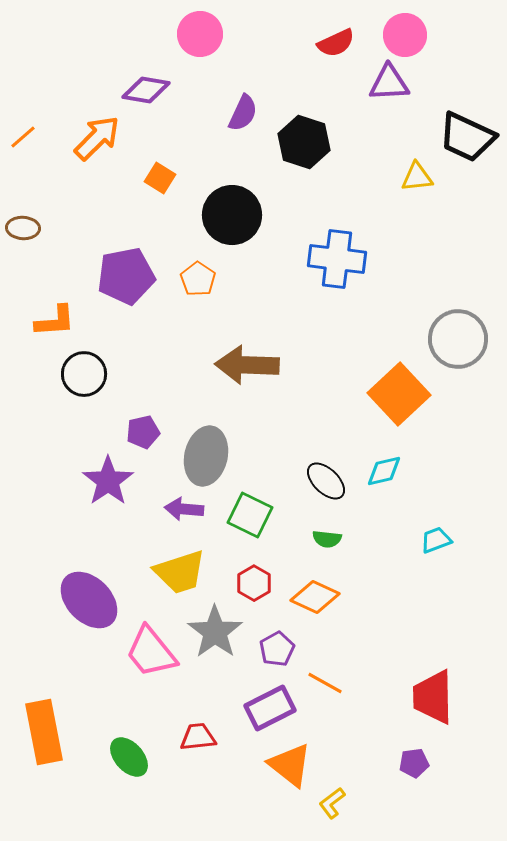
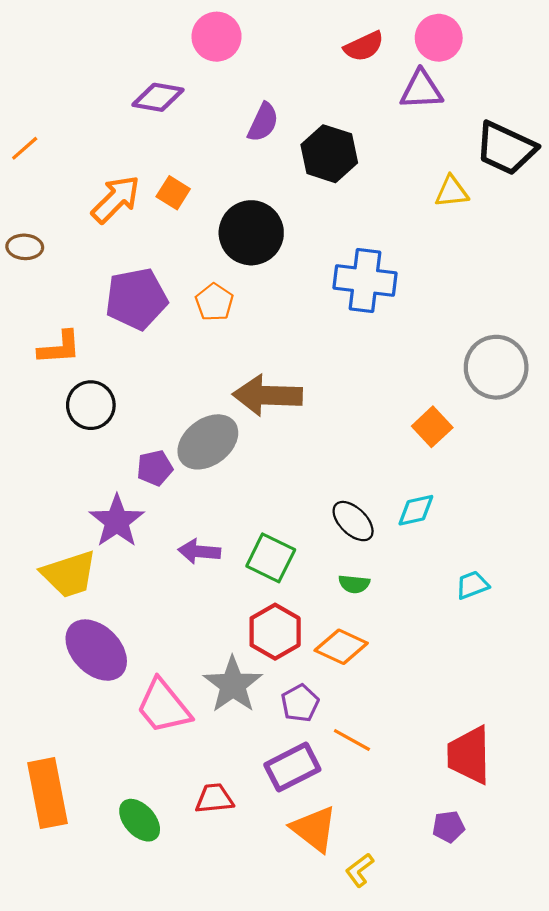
orange arrow: (97, 138) -> (116, 199), moved
orange square: (399, 394) -> (432, 427), size x0.6
gray ellipse: (206, 456) -> (208, 442), moved, turned 40
yellow trapezoid: (180, 572) -> (69, 574), moved
red hexagon: (254, 583) -> (275, 632), size x1.4

